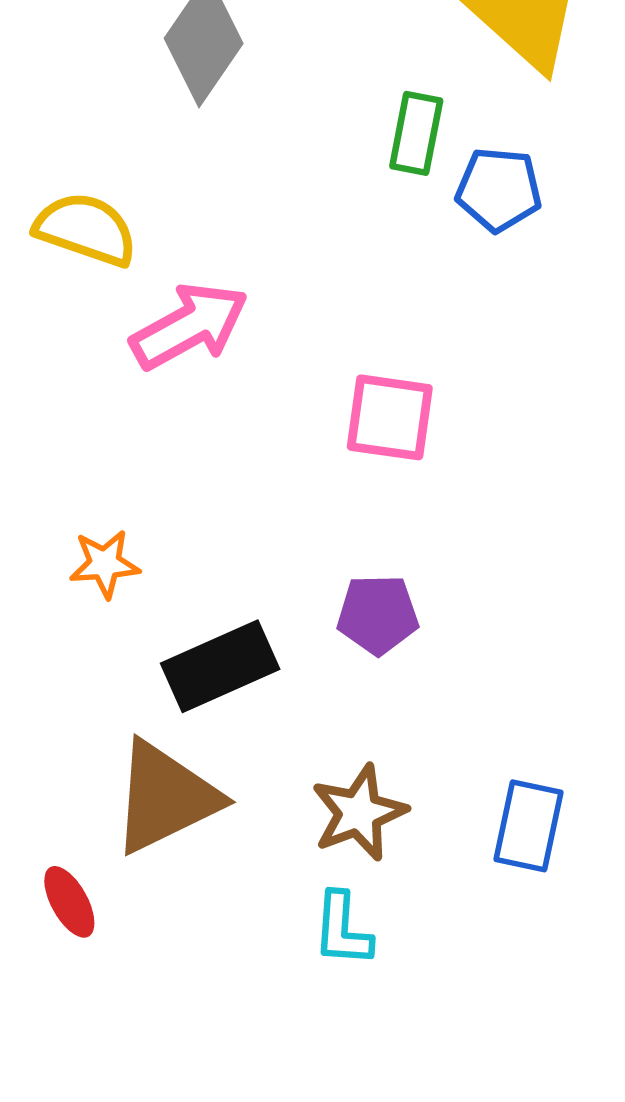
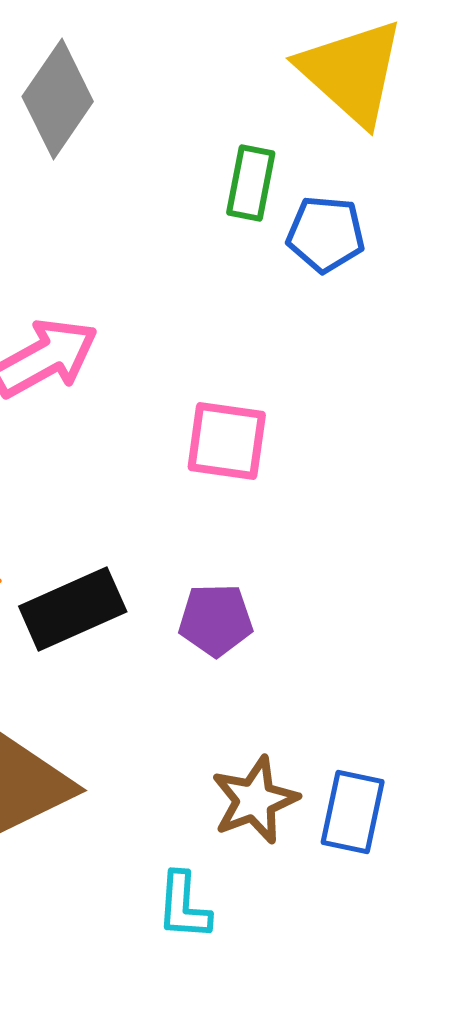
black rectangle: (220, 666) -> (73, 609), moved
brown star: (359, 813) -> (255, 800), moved

